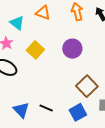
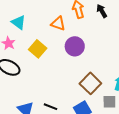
orange triangle: (43, 13) -> (58, 24), moved

